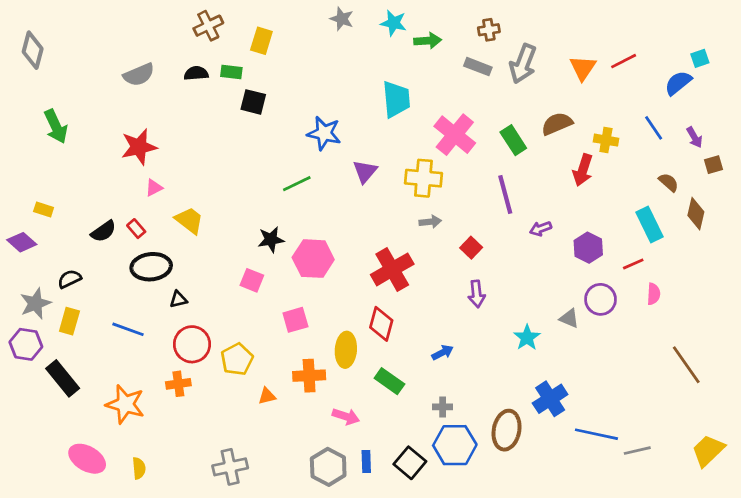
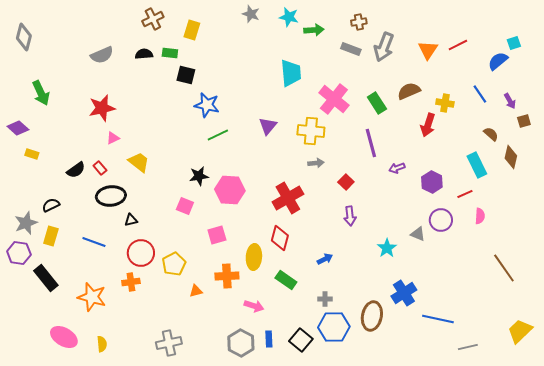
blue star: (324, 133) -> (207, 105), moved
purple diamond: (22, 242) -> (18, 128), moved
gray line: (637, 451) -> (468, 347), moved

